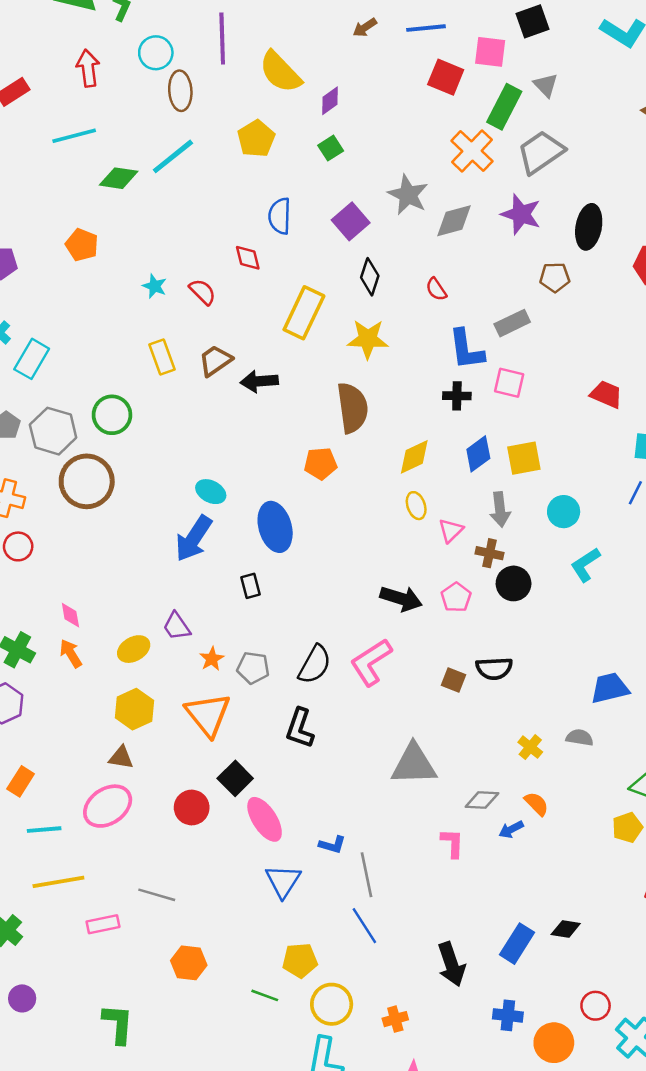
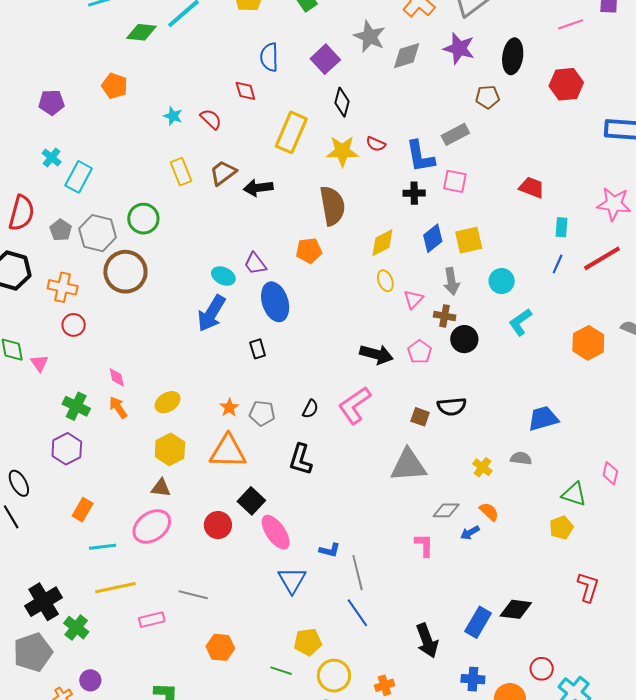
red semicircle: (436, 289) -> (376, 144), moved, turned -30
purple trapezoid: (177, 626) -> (255, 264), moved
black semicircle: (315, 665) -> (310, 409), size x0.6
orange triangle: (208, 715) -> (228, 451), turned -48
gray triangle: (414, 764) -> (408, 465), moved
black diamond: (566, 929) -> (516, 609), size x1.4

